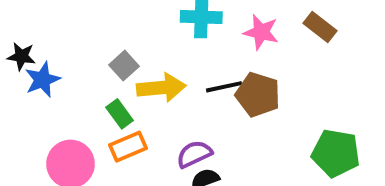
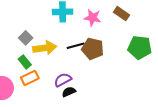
green pentagon: (336, 153) -> (140, 48), moved

